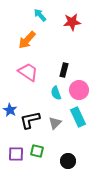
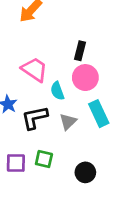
pink trapezoid: (28, 72) -> (35, 70), moved
pink circle: (79, 90) -> (85, 78), moved
cyan semicircle: (56, 93) -> (57, 91), moved

